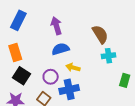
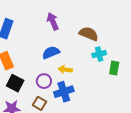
purple arrow: (56, 26) -> (53, 21), moved
brown semicircle: (100, 34) -> (89, 34), turned -30
green rectangle: (125, 80) -> (114, 68), moved

